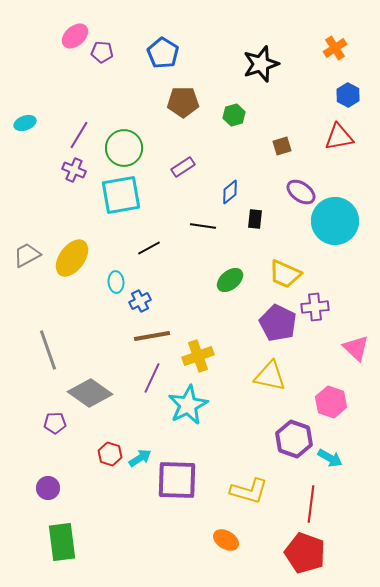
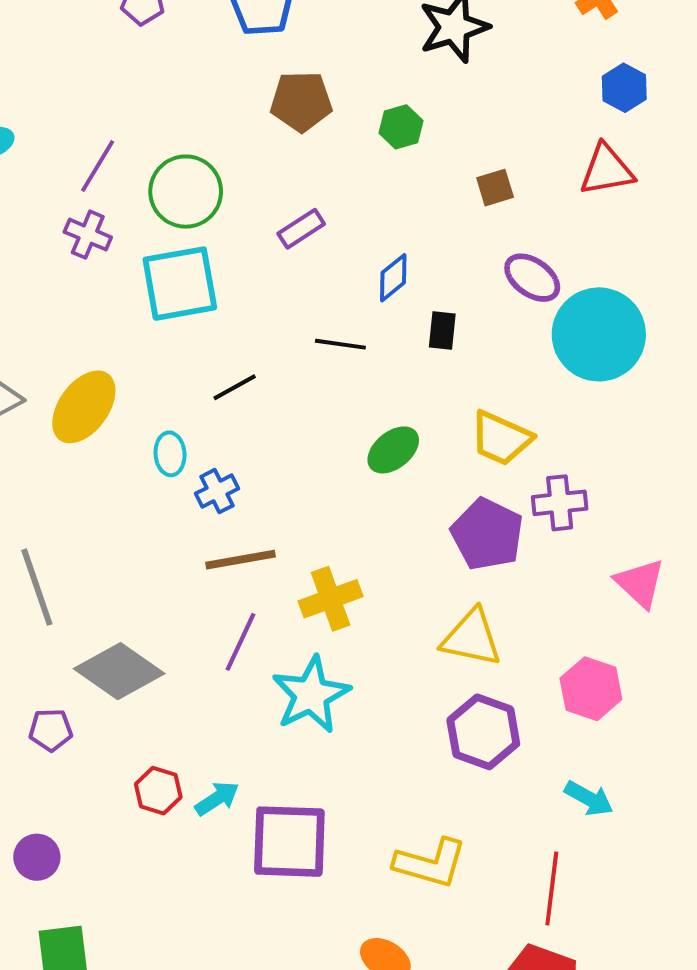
purple hexagon: (294, 439) -> (483, 732), moved

